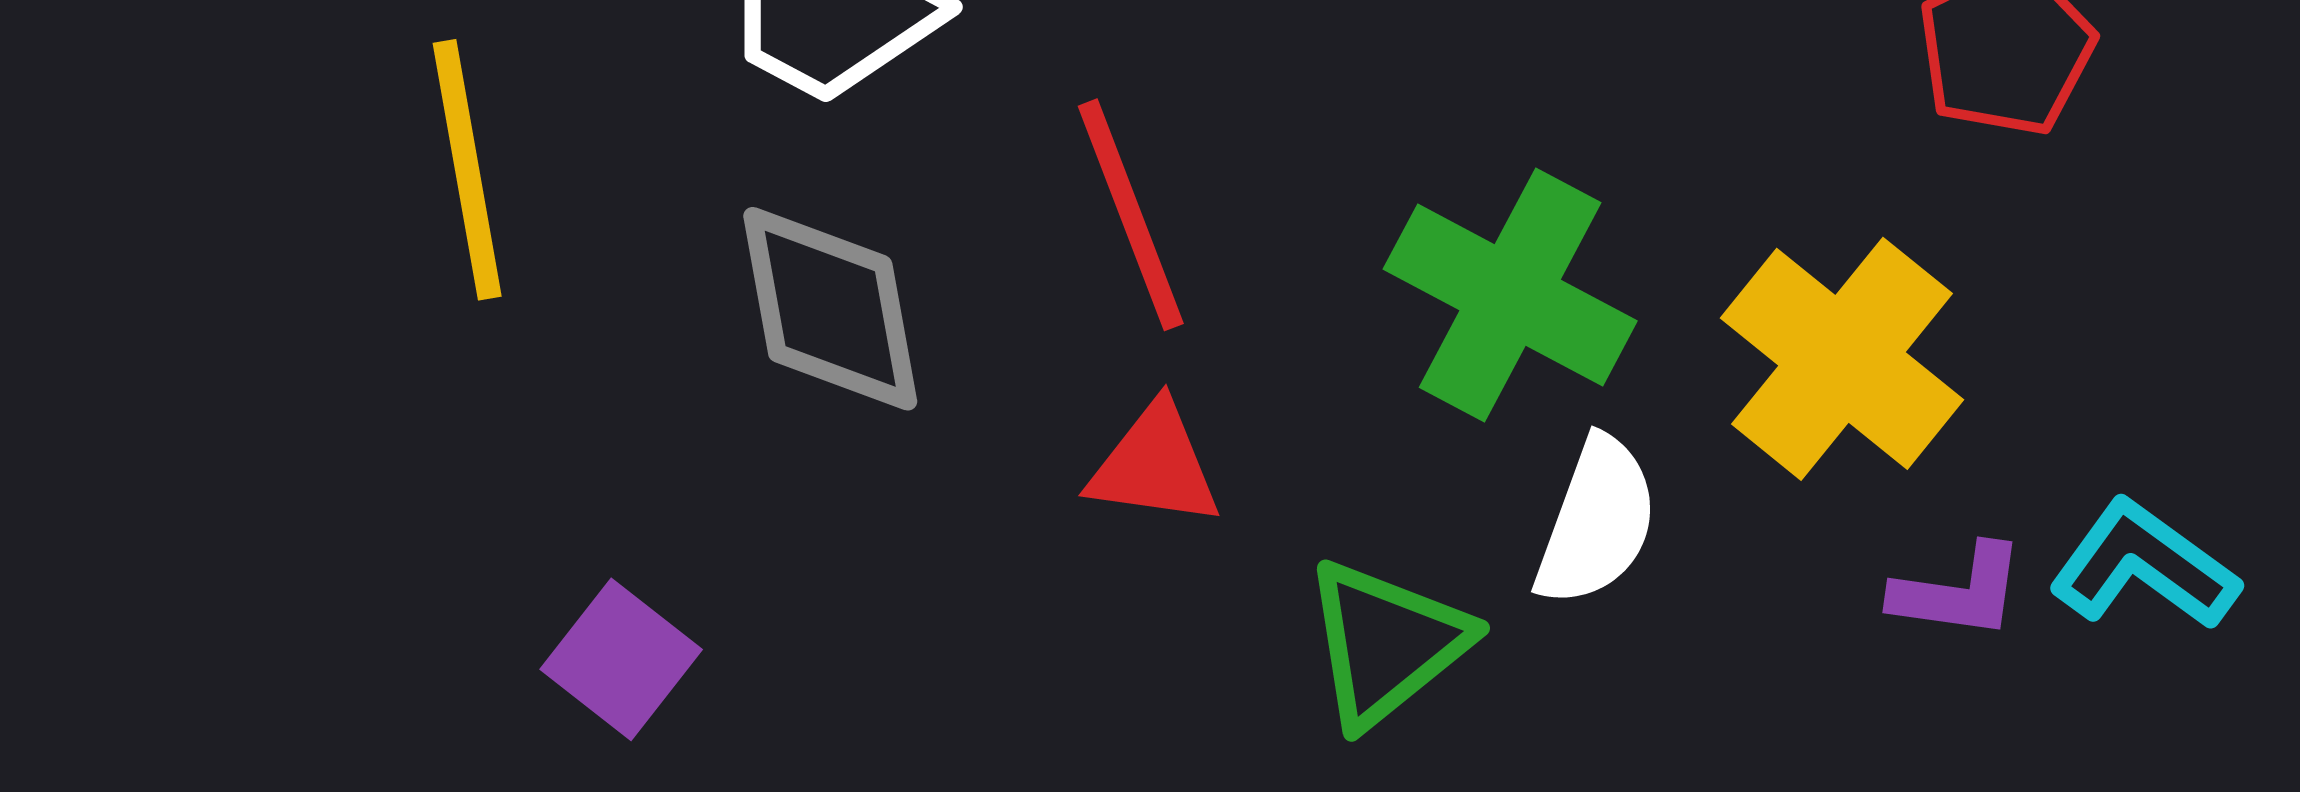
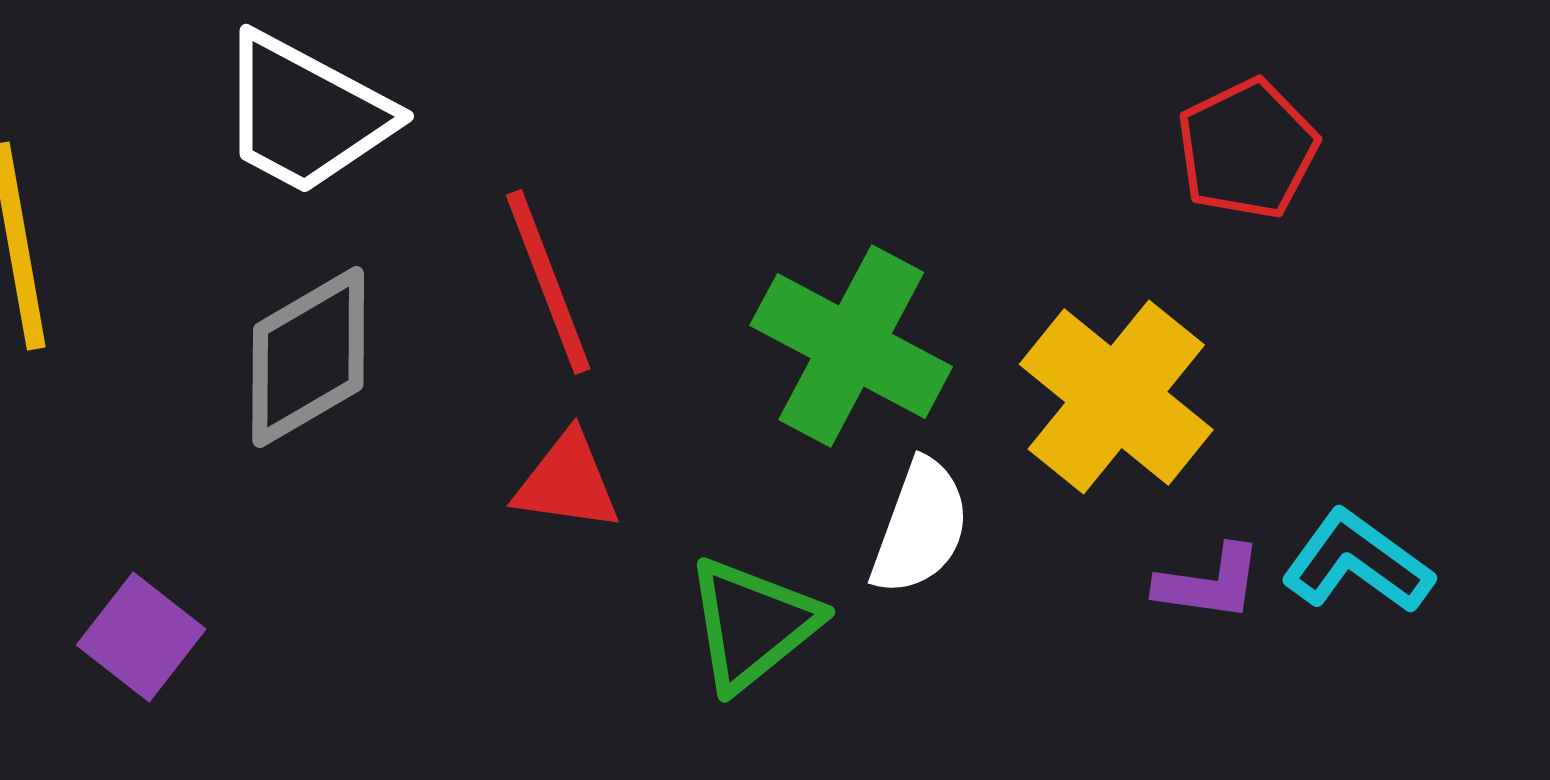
gray diamond: (830, 309) -> (308, 357), turned 70

